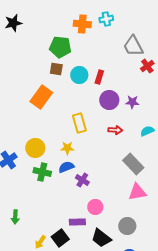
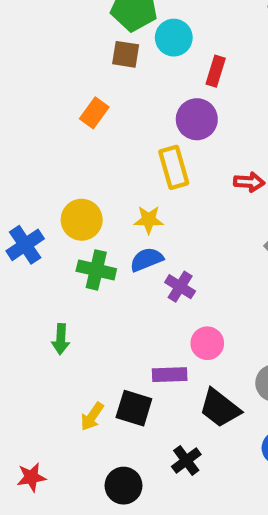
cyan circle: (79, 75) -> (174, 38), moved
orange rectangle: (41, 97) -> (94, 113), size x0.6
purple circle: (109, 100) -> (197, 119), moved
green arrow: (15, 217) -> (61, 339), moved
black square: (60, 238) -> (134, 408), turned -36

